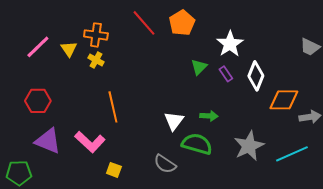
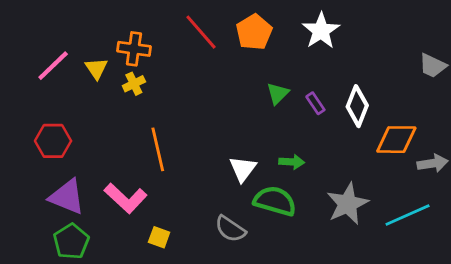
white star: (230, 44) -> (321, 31), moved
yellow cross: (96, 60) -> (134, 84), turned 35
green pentagon: (19, 173) -> (71, 241), moved, turned -30

